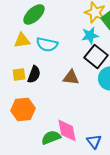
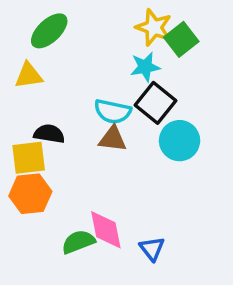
cyan semicircle: (47, 44) -> (113, 111), moved
yellow square: (19, 74) -> (29, 158), moved, size x1.5
black semicircle: (34, 74) -> (49, 134), turned -102

